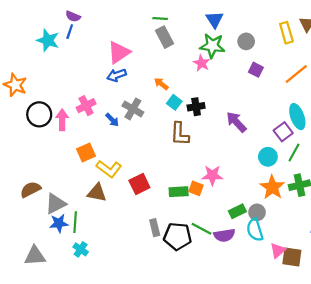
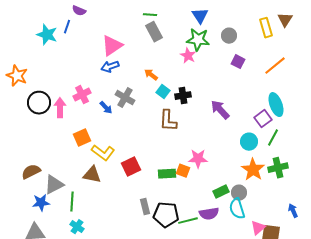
purple semicircle: (73, 16) -> (79, 11), moved
blue star: (59, 223) -> (41, 203), moved
green line: (201, 229) -> (188, 221), moved, turned -42

